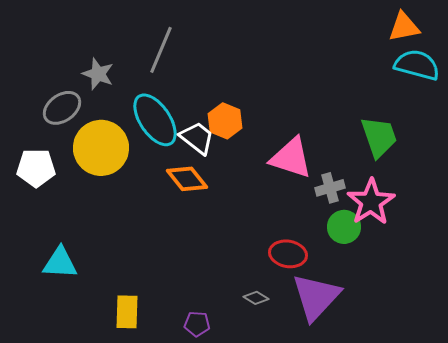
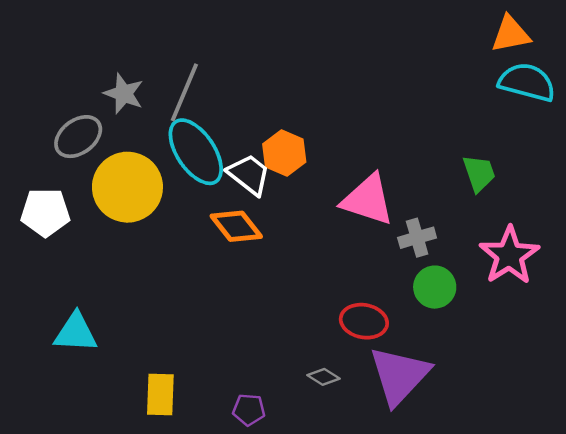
gray line: (161, 50) -> (184, 92), moved
green trapezoid: (379, 137) -> (479, 173), size x0.7
pink star: (371, 202) -> (509, 255), moved

